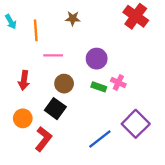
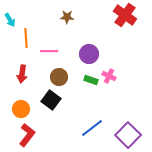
orange line: (36, 30) -> (26, 38), moved
purple square: (136, 124) -> (128, 135), moved
red L-shape: (43, 139) -> (27, 135), moved

